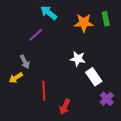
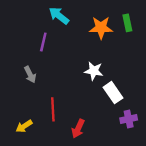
purple line: (36, 35) -> (43, 42), turned -35
yellow arrow: (16, 78) -> (24, 126), moved
purple cross: (107, 99) -> (129, 119), turned 32

